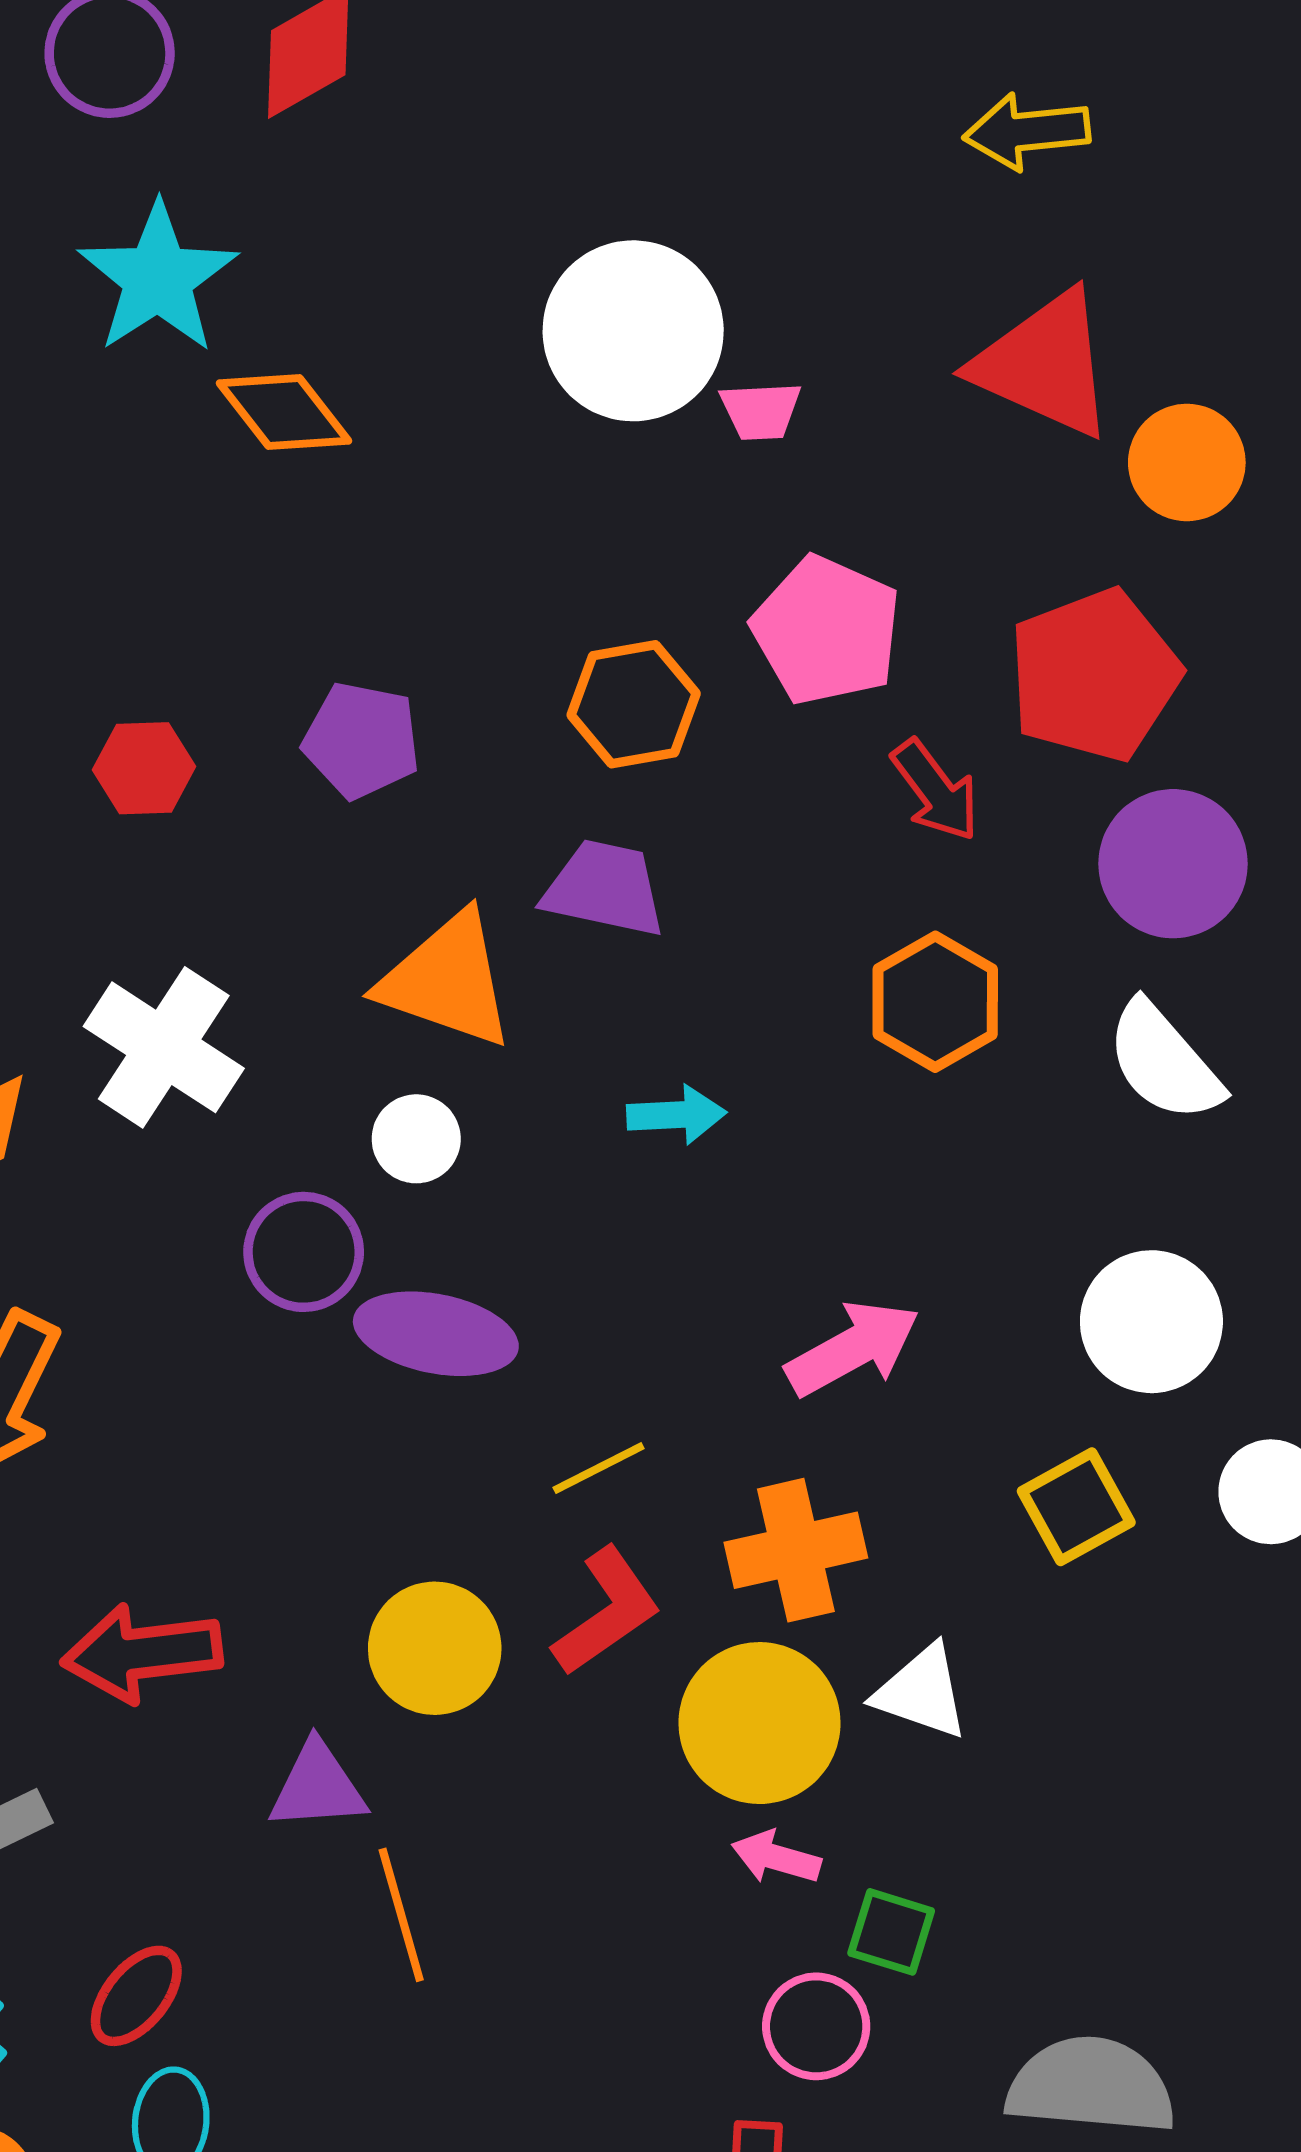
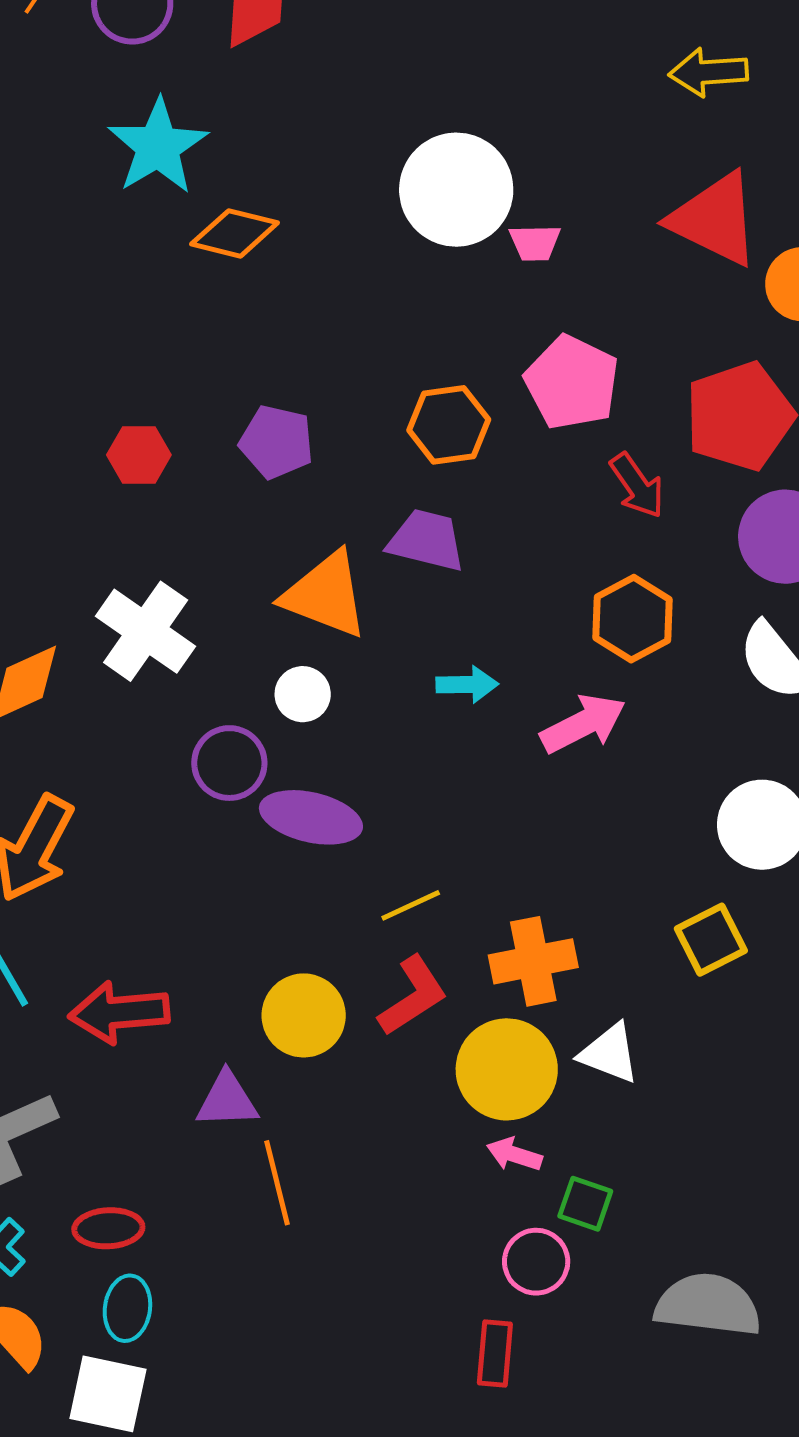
orange diamond: (284, 412) -> (235, 233), turned -40
pink arrow: (853, 1348) -> (583, 724), moved
red ellipse: (136, 1996) -> (108, 1228), turned 46

